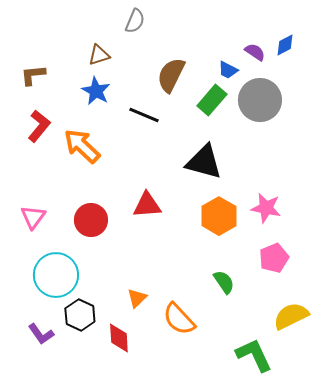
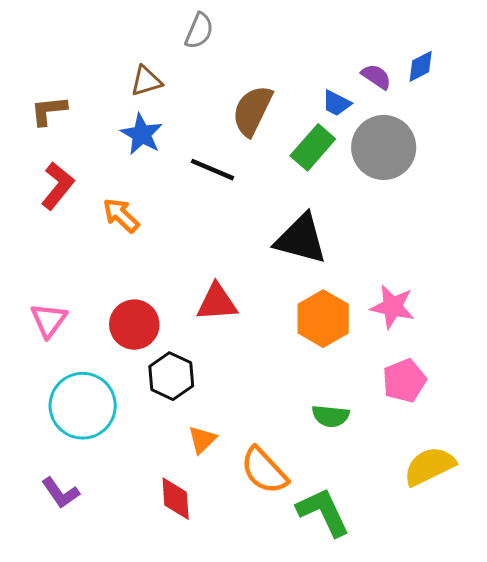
orange arrow: (82, 146) -> (121, 215), size x0.7
green semicircle: (224, 282) -> (331, 416), turned 130
black hexagon: (80, 315) -> (171, 376), moved
green L-shape: (254, 355) -> (323, 512), moved

